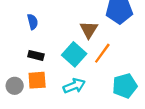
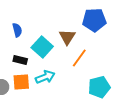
cyan square: (74, 54) -> (42, 47), moved
cyan arrow: (74, 86) -> (45, 77), moved

